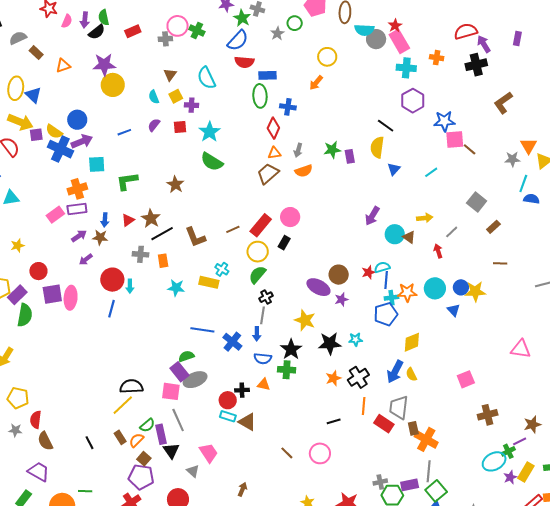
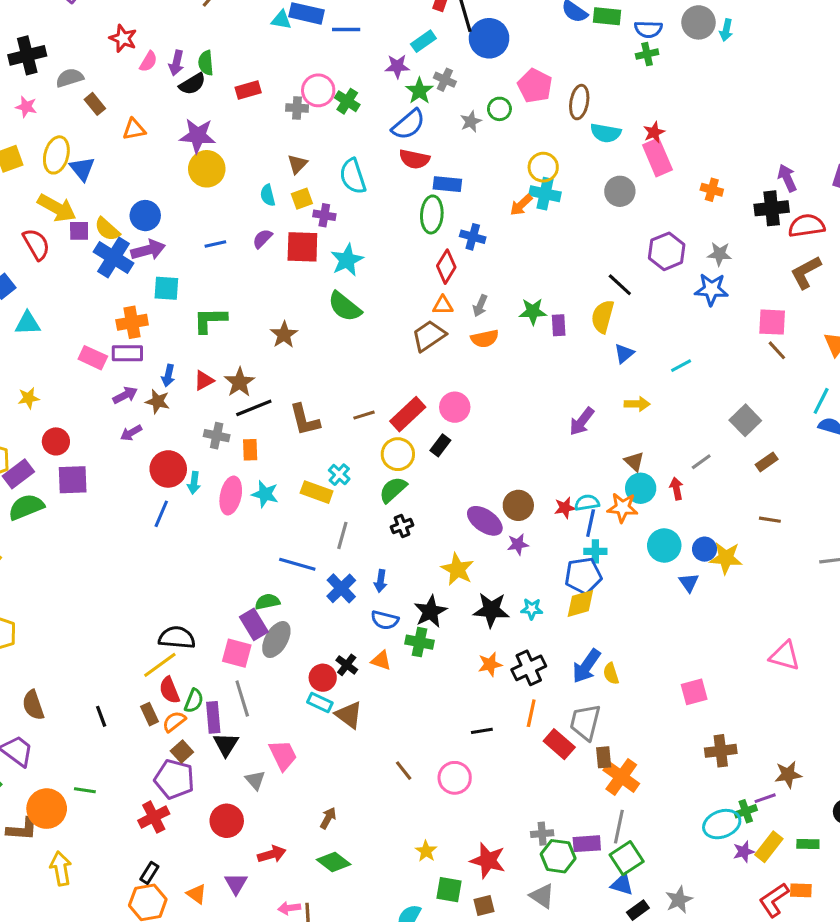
red semicircle: (466, 31) -> (807, 226), moved
gray circle: (376, 39) -> (620, 191), moved
cyan cross: (406, 68) -> (545, 194), moved
red square: (180, 127) -> (302, 247), size x1.6
pink square: (455, 139) -> (772, 322), moved
brown line: (470, 149) -> (777, 350), moved
gray star: (512, 159) -> (719, 254), moved
pink rectangle: (55, 215) -> (93, 358), turned 54
yellow arrow: (425, 218) -> (637, 404), moved
cyan circle: (395, 234) -> (641, 488), moved
orange star: (407, 292) -> (623, 508), moved
pink ellipse: (71, 298) -> (231, 495), moved
green semicircle: (25, 315) -> (26, 507), turned -130
gray line: (262, 315) -> (342, 535), moved
yellow diamond: (412, 342) -> (580, 604), moved
gray ellipse: (195, 380) -> (276, 640), turned -45
black cross: (242, 390) -> (347, 665), turned 32
red semicircle: (36, 420) -> (169, 690), moved, turned -36
green semicircle: (147, 425) -> (194, 701), turned -35

